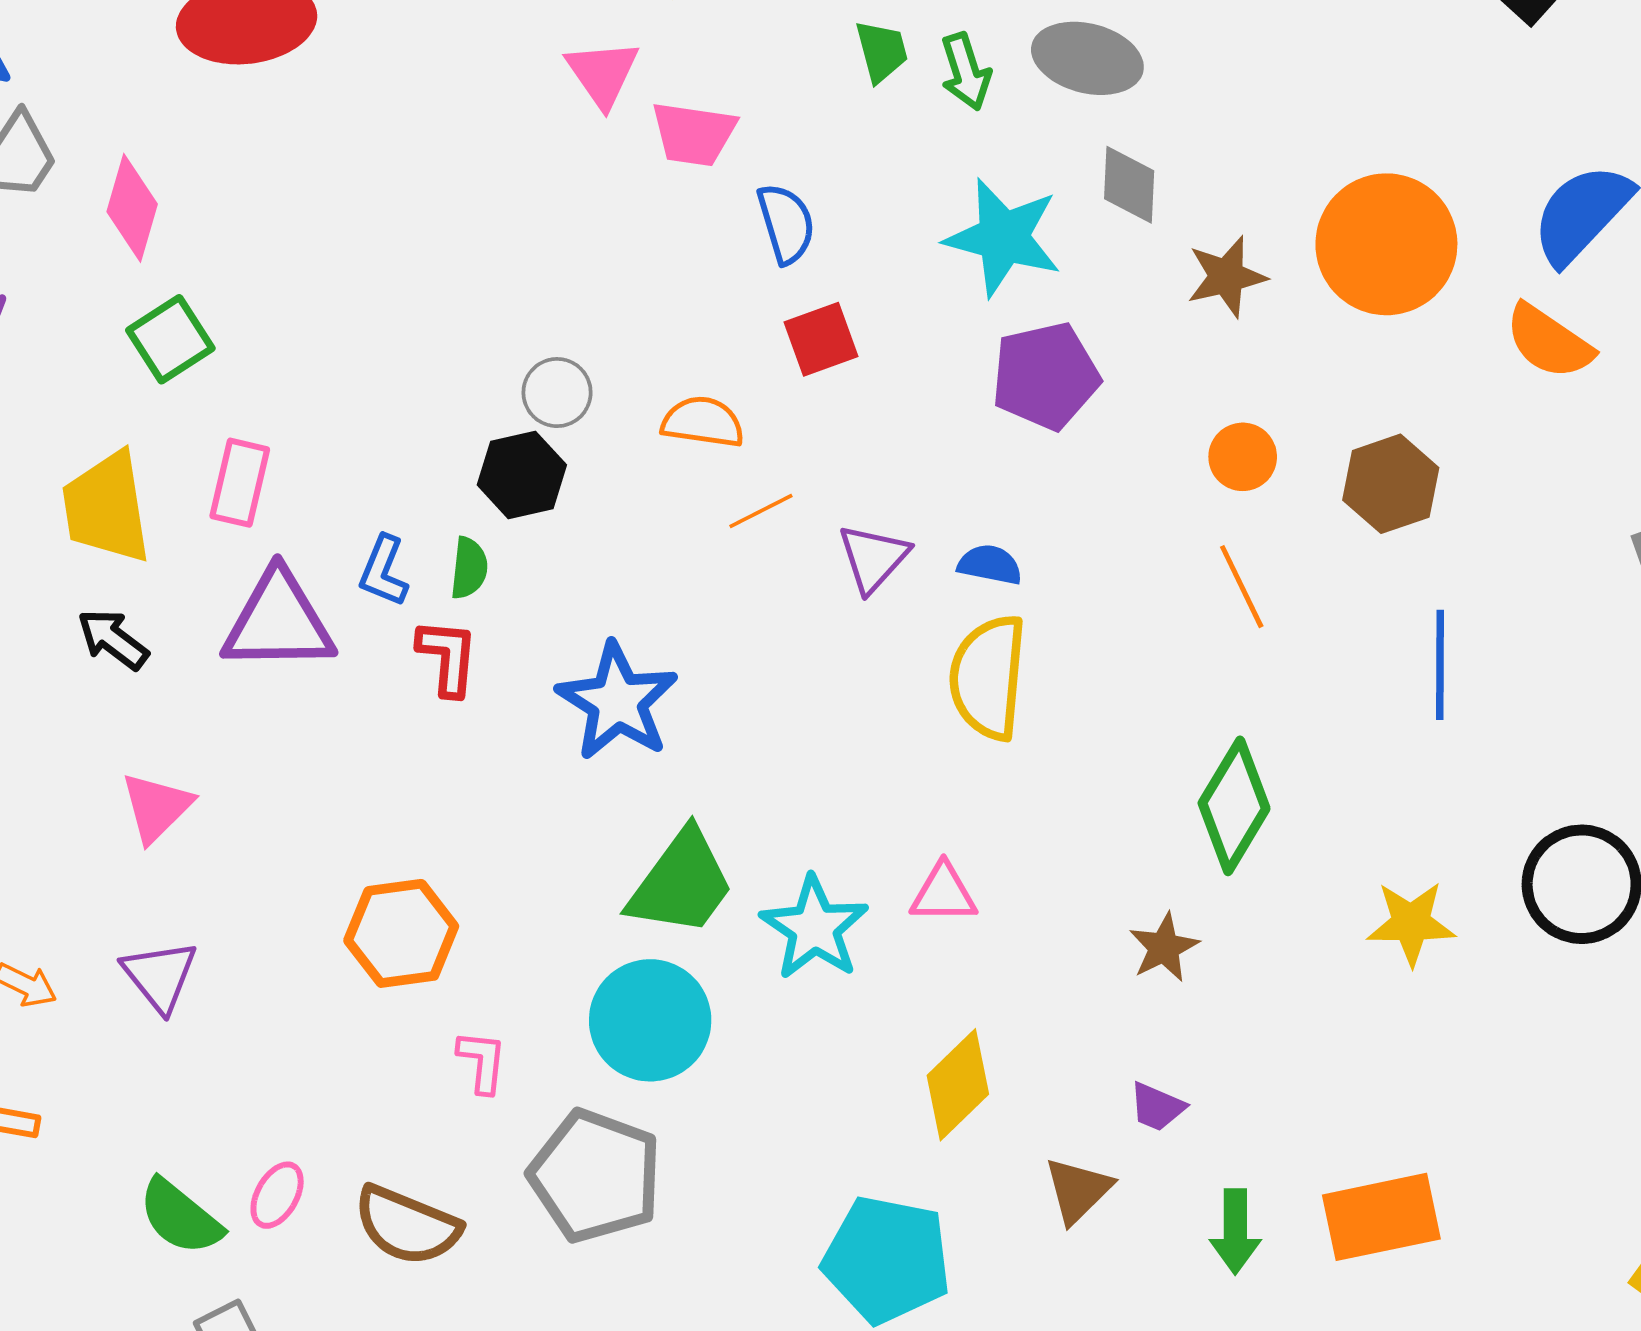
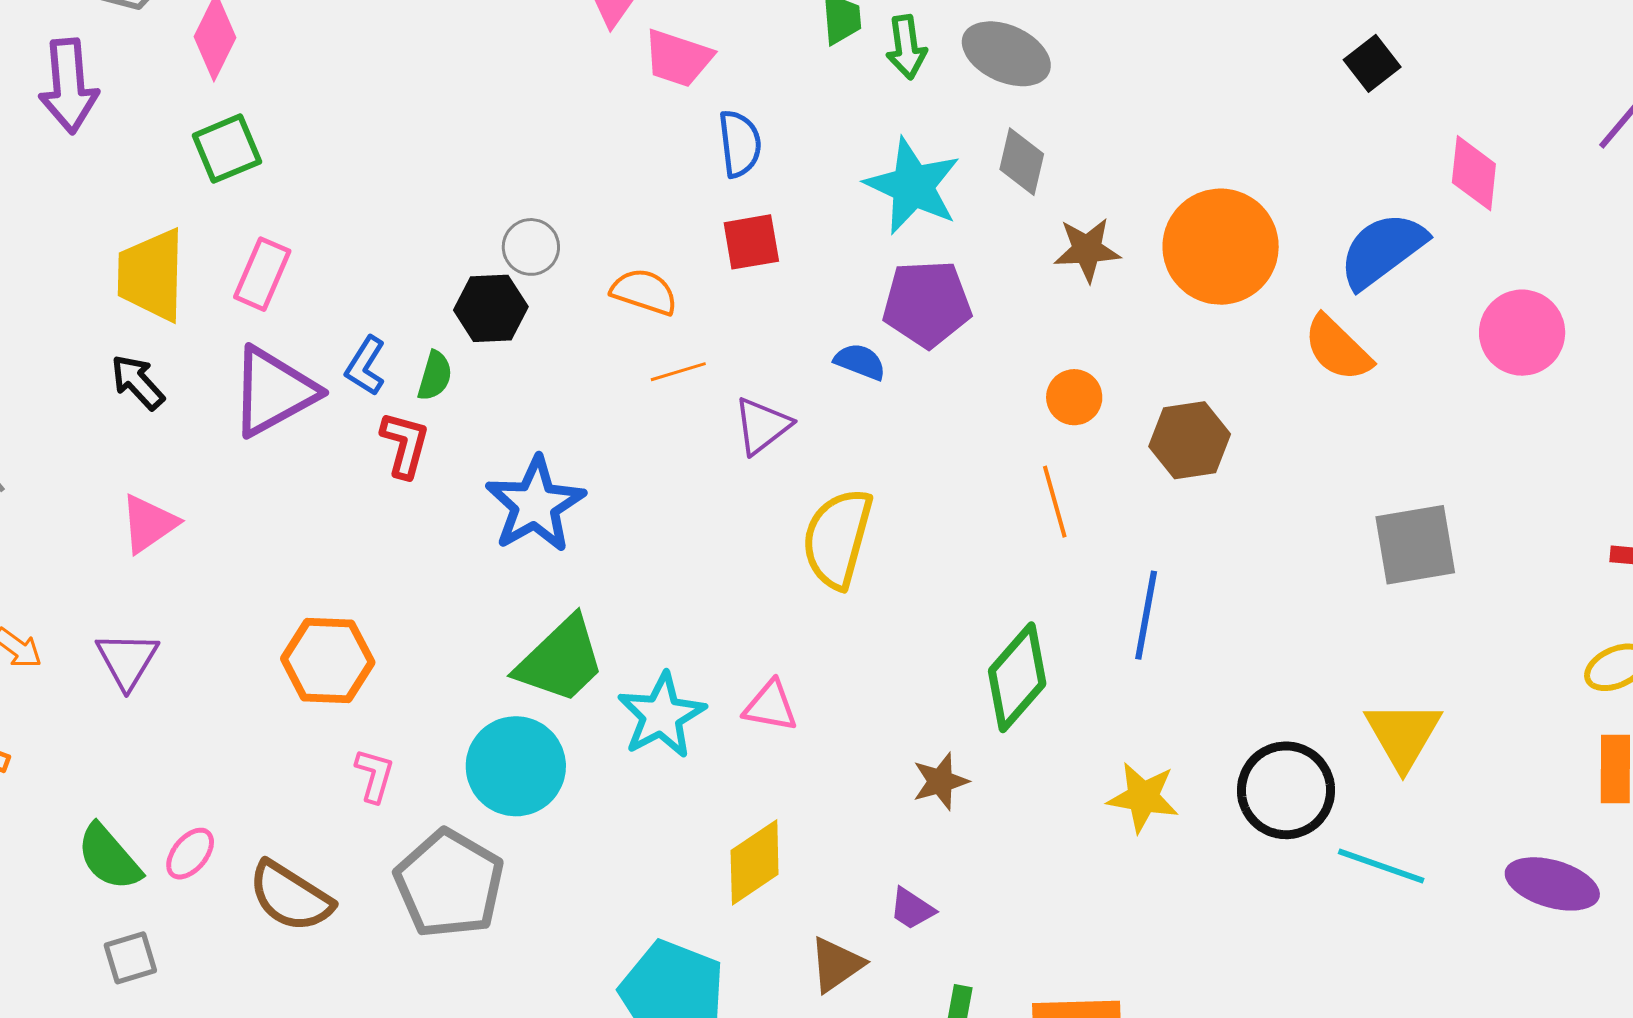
blue semicircle: (990, 565) -> (860, 362), moved
purple triangle: (278, 621) -> (273, 391), turned -38
blue line: (1440, 665) -> (1146, 615), moved

